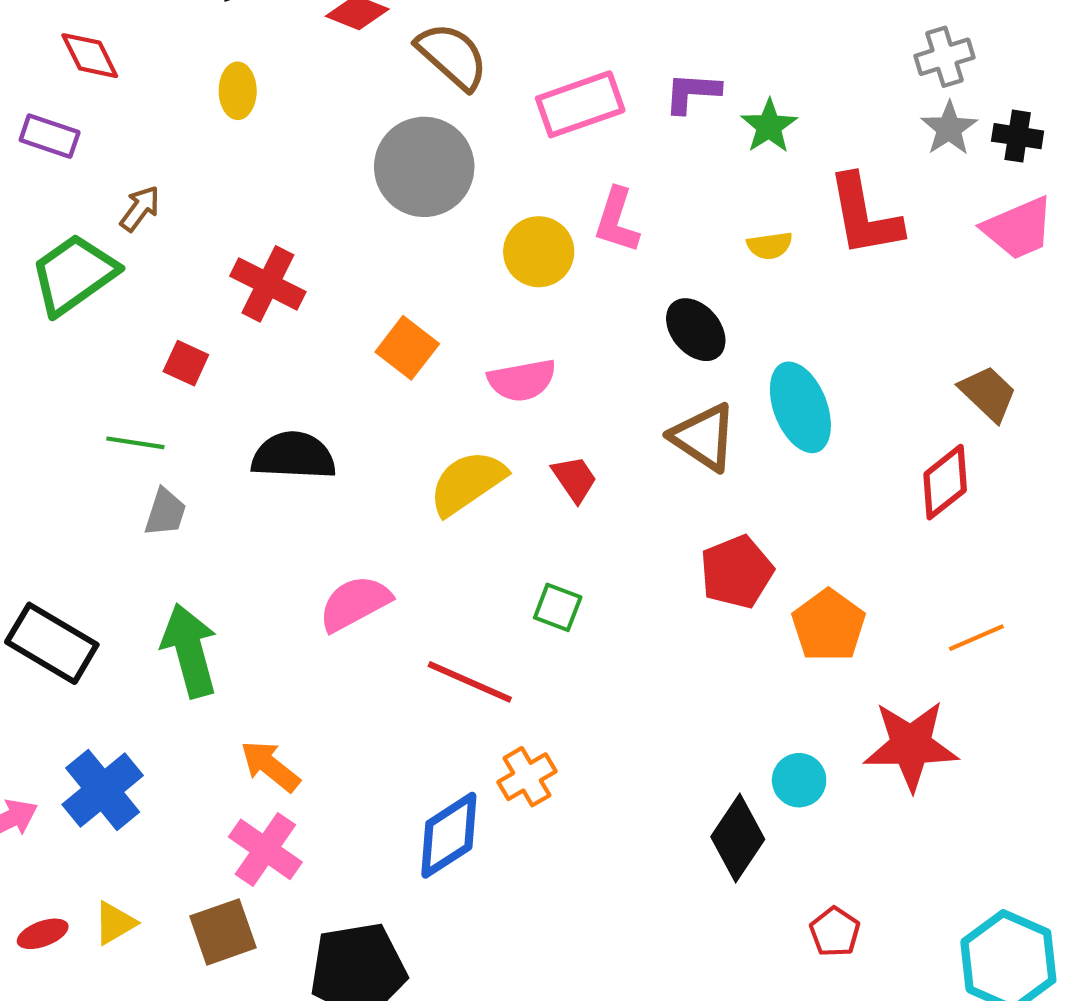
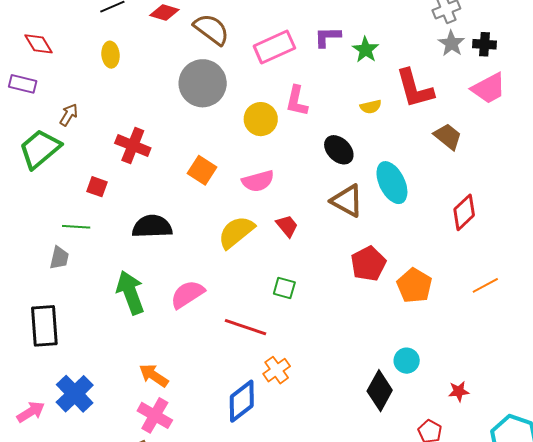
brown trapezoid: (988, 393) -> (448, 136), moved
gray trapezoid: (165, 512) -> (59, 258), moved
black rectangle: (52, 643) -> (44, 326), turned 60
green arrow: (190, 650) -> (130, 293), moved
red star: (911, 745) -> (459, 391), moved, size x0.5

